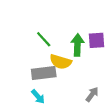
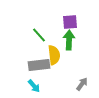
purple square: (97, 40) -> (70, 22), moved
yellow semicircle: (61, 62) -> (54, 55), turned -114

